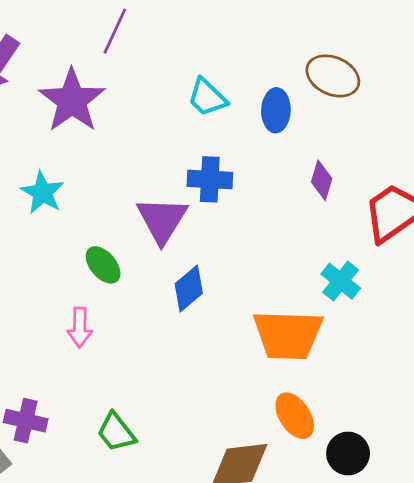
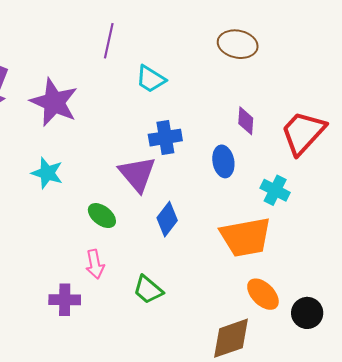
purple line: (115, 31) -> (109, 41), moved
blue ellipse: (276, 110) -> (223, 161), moved
purple cross: (26, 421) -> (65, 300), moved
green trapezoid: (116, 432) -> (148, 290), moved

